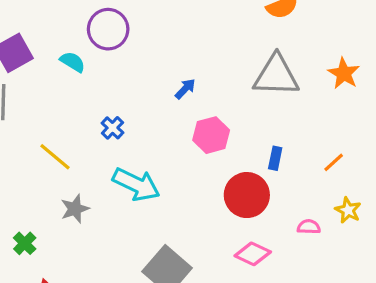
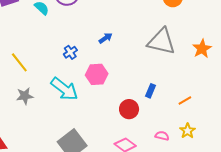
blue cross: (112, 128) -> (70, 52), moved
pink hexagon: (211, 135) -> (97, 74), moved
red circle: (247, 195) -> (129, 109), size x0.7

